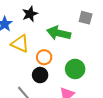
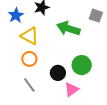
orange circle: (44, 57) -> (29, 59), moved
black circle: (40, 75) -> (58, 73), moved

